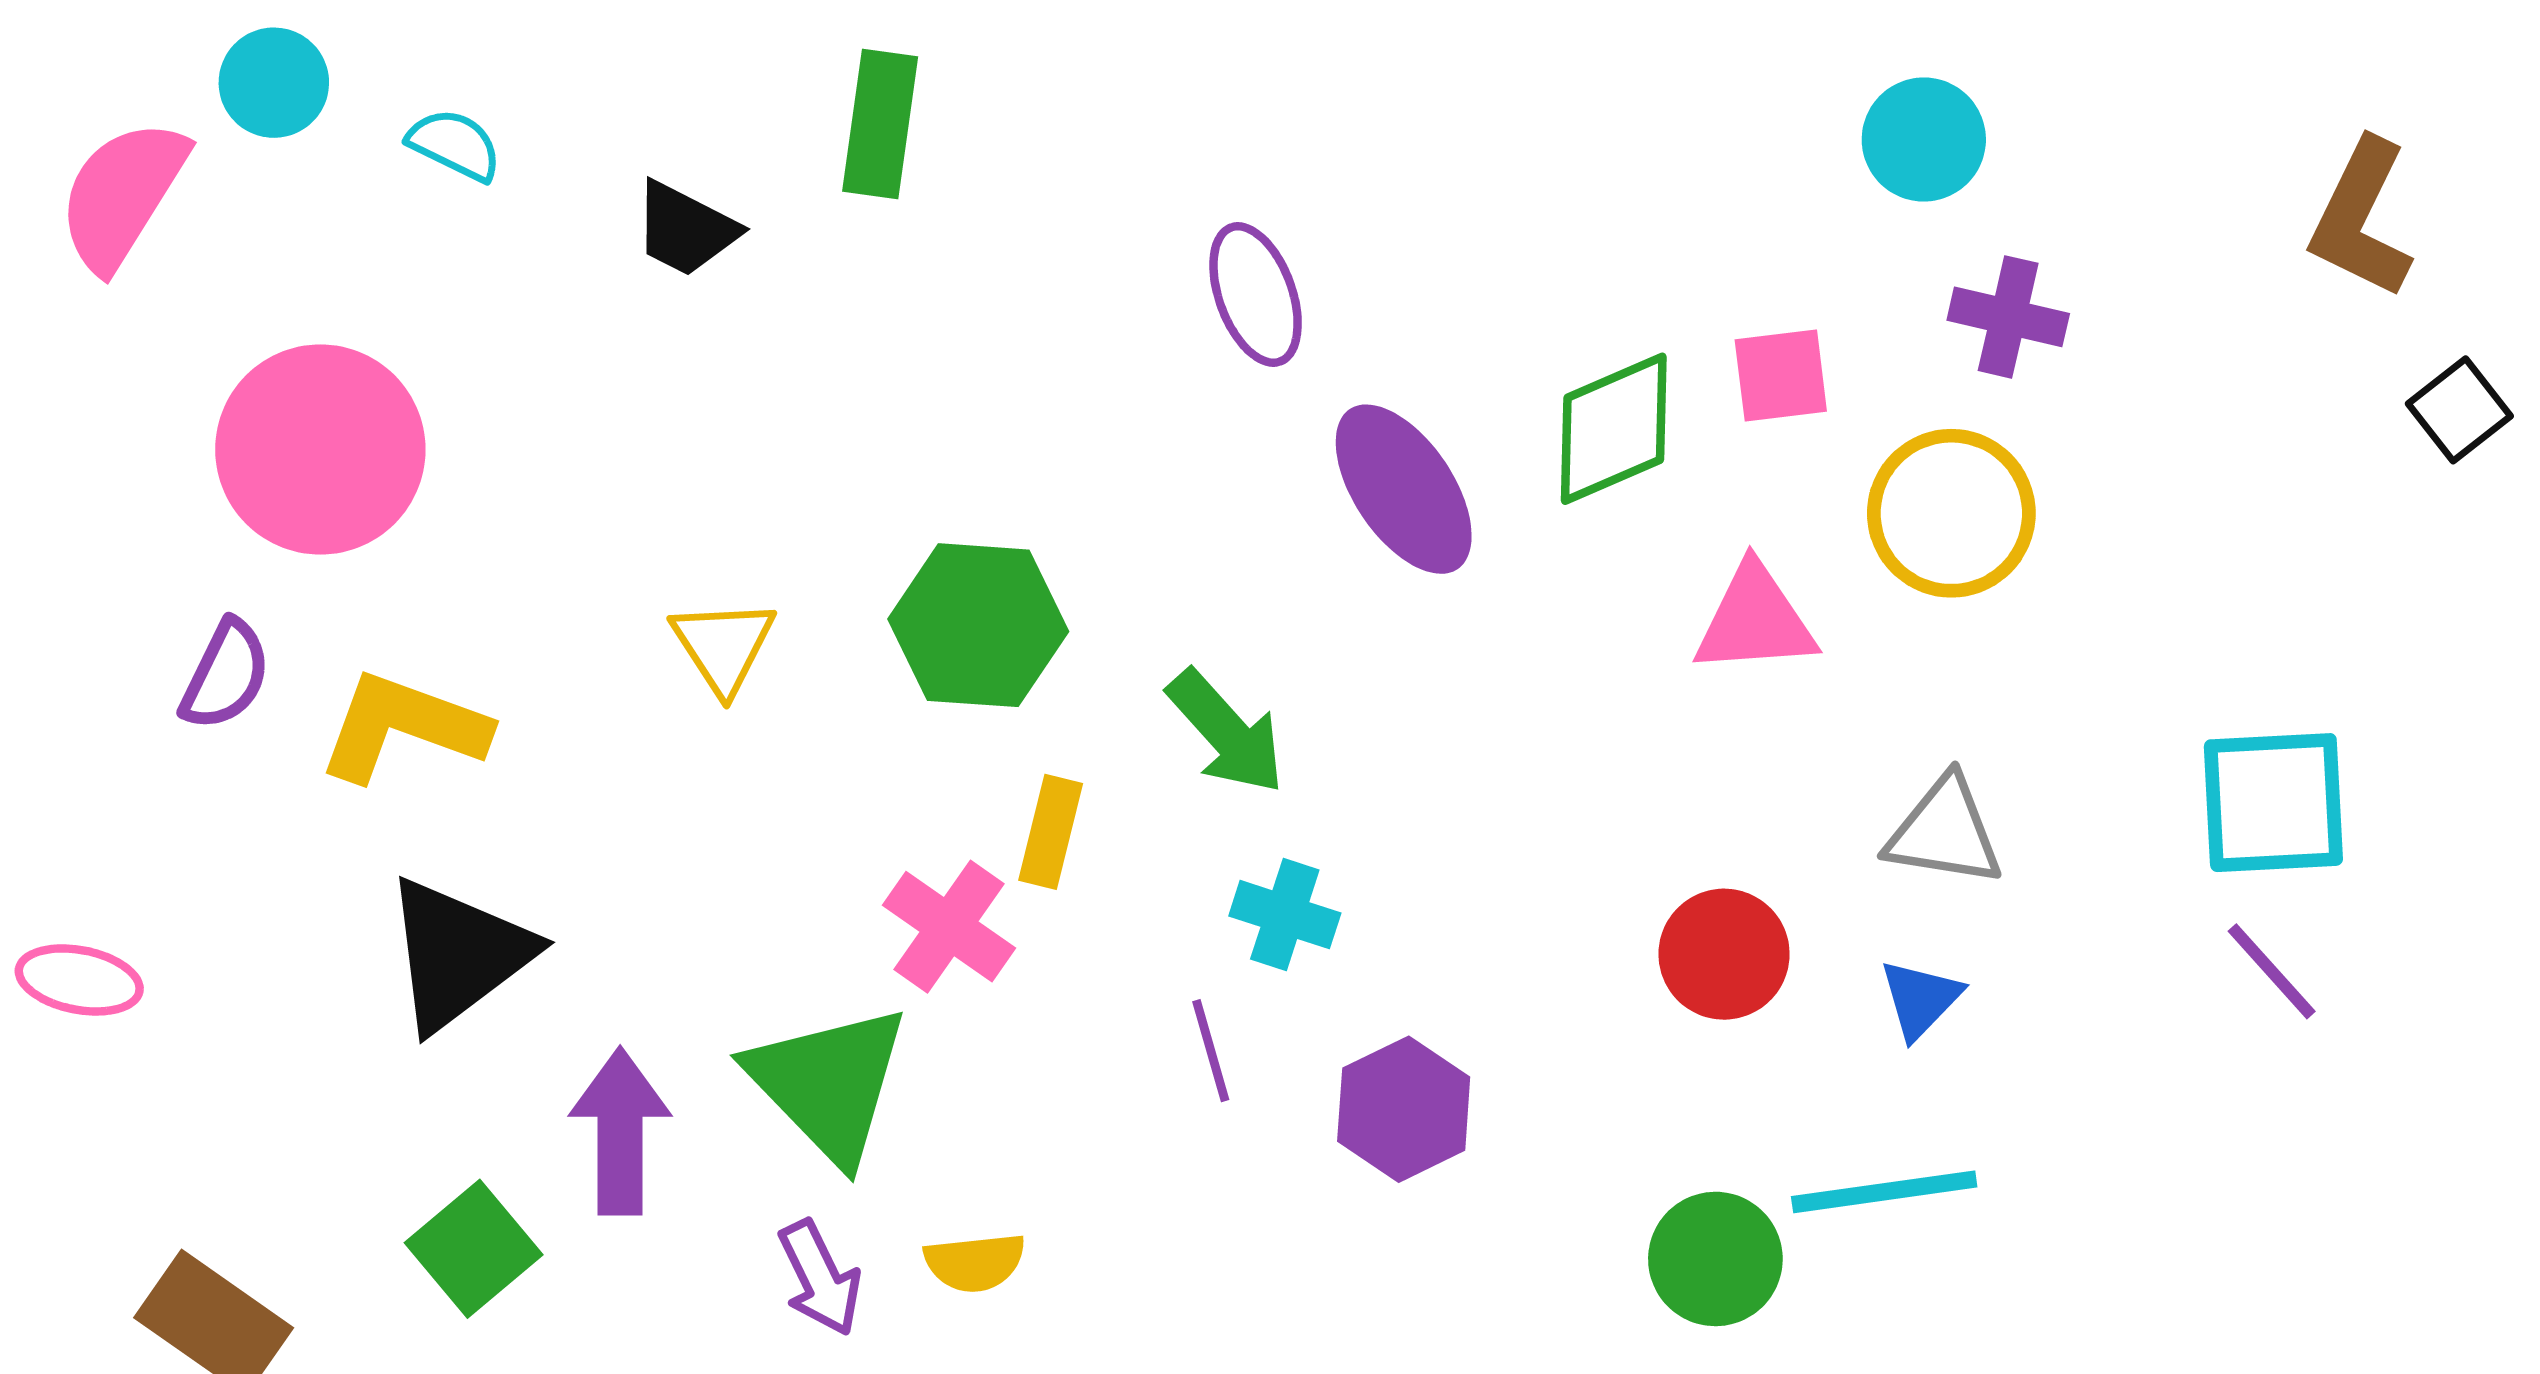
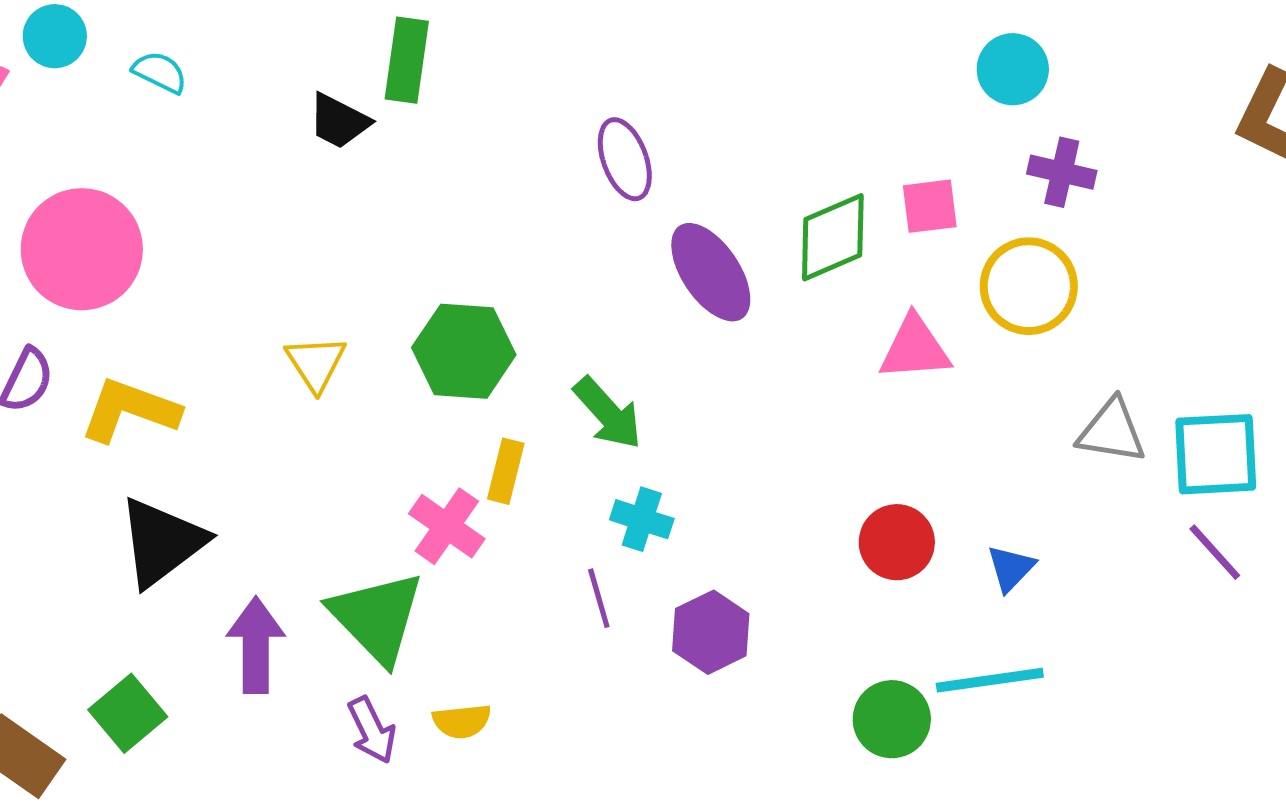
black trapezoid: (685, 229) -> (339, 121), moved
gray triangle: (1944, 832) -> (1112, 431), moved
green square: (474, 1249) -> (128, 713), moved

